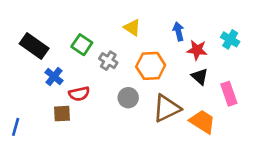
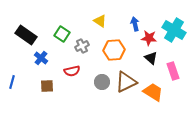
cyan cross: (230, 39) -> (174, 30), size x1.6
gray cross: (108, 61) -> (82, 46), turned 32
red semicircle: (79, 94) -> (72, 71), moved
gray circle: (128, 98) -> (102, 82), moved
blue line: (16, 127) -> (12, 82), moved

